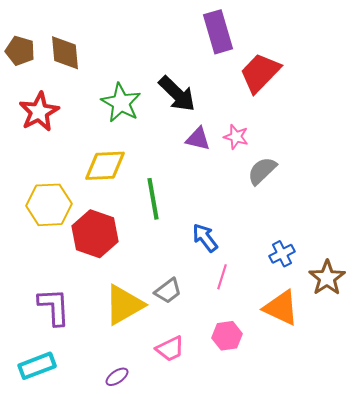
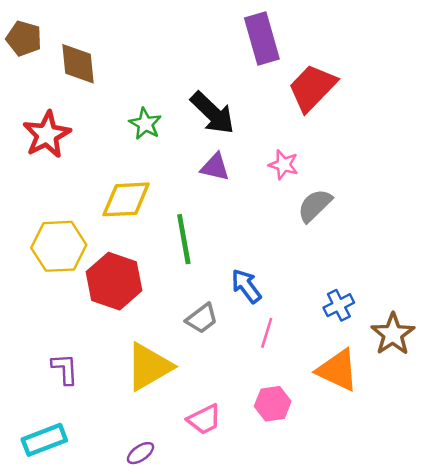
brown pentagon: (20, 51) -> (24, 38), moved
green star: (121, 103) -> (145, 124), size x0.7
purple triangle: (198, 139) -> (215, 167), moved
gray trapezoid: (168, 291) -> (202, 318), moved
purple L-shape: (54, 307) -> (65, 369), size x0.7

